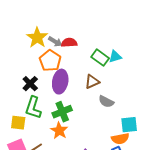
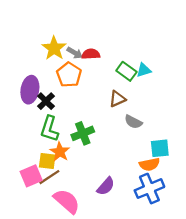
purple ellipse: (60, 82) -> (30, 90), moved
yellow square: (18, 123) -> (47, 161), moved
orange star: (59, 131) -> (60, 152), moved

